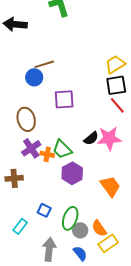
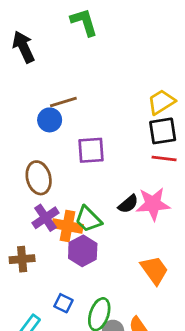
black arrow: (15, 24) -> (23, 47), turned 60
red line: (117, 105) -> (164, 158), turned -42
orange cross: (47, 154) -> (68, 226), size x1.5
purple hexagon: (72, 173) -> (83, 251), moved

